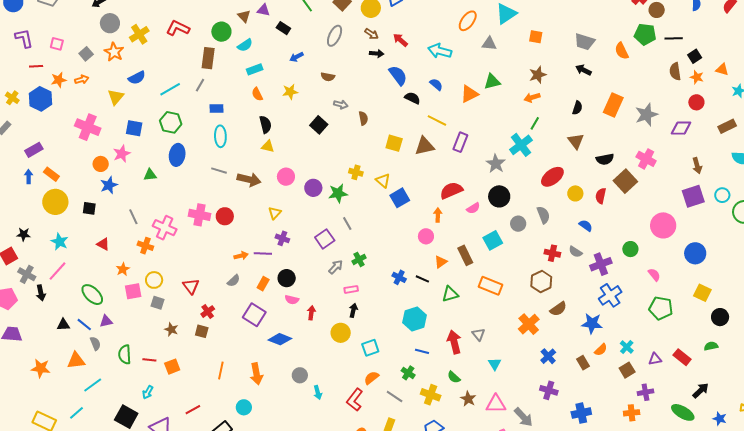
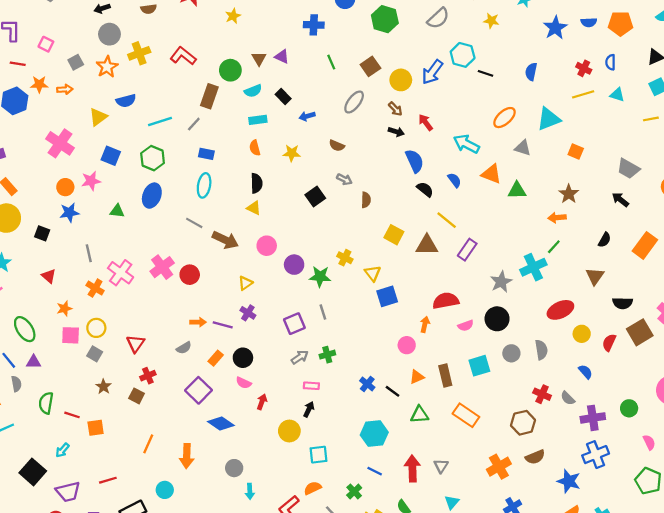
black rectangle: (283, 28) -> (283, 96), moved
brown star: (538, 75) -> (569, 194), turned -30
orange triangle: (469, 94) -> (491, 174), moved, turned 36
pink cross: (200, 215) -> (162, 267), turned 30

